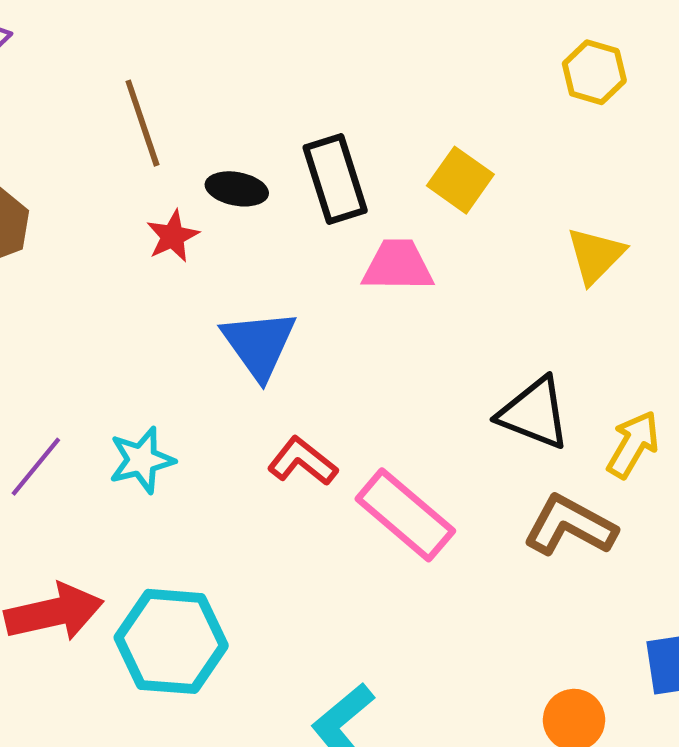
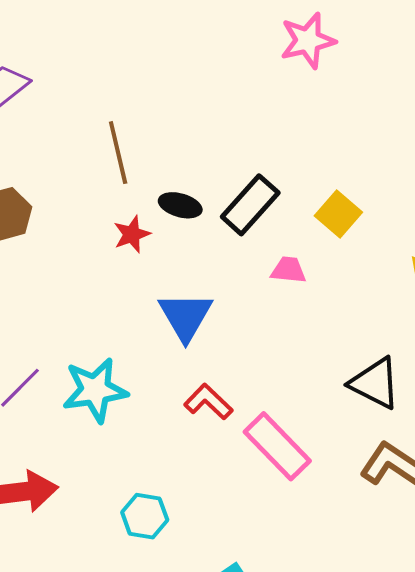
black rectangle: (335, 179) -> (250, 205), turned 54
pink trapezoid: (398, 266) -> (289, 270), size x0.7
cyan star: (142, 460) -> (95, 390), size x1.4
cyan hexagon: (171, 641) -> (145, 516), moved, size x0.6

